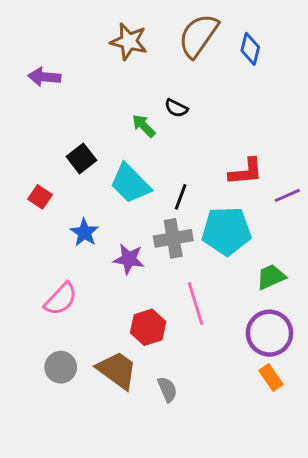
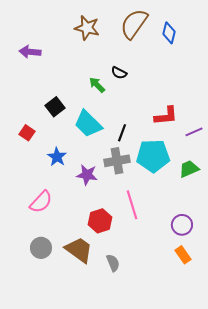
green trapezoid: (271, 277) -> (189, 169), moved
purple circle: (269, 333) -> (182, 225), size x0.7

